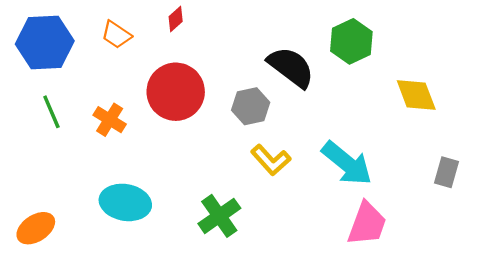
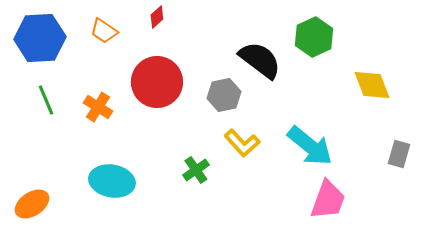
green cross: (219, 216) -> (196, 170), moved, size x0.7

